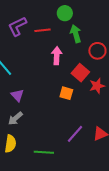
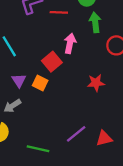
red square: (80, 73) -> (52, 62), moved
red star: (97, 86) -> (96, 83), moved
orange square: (66, 93) -> (40, 83), moved

